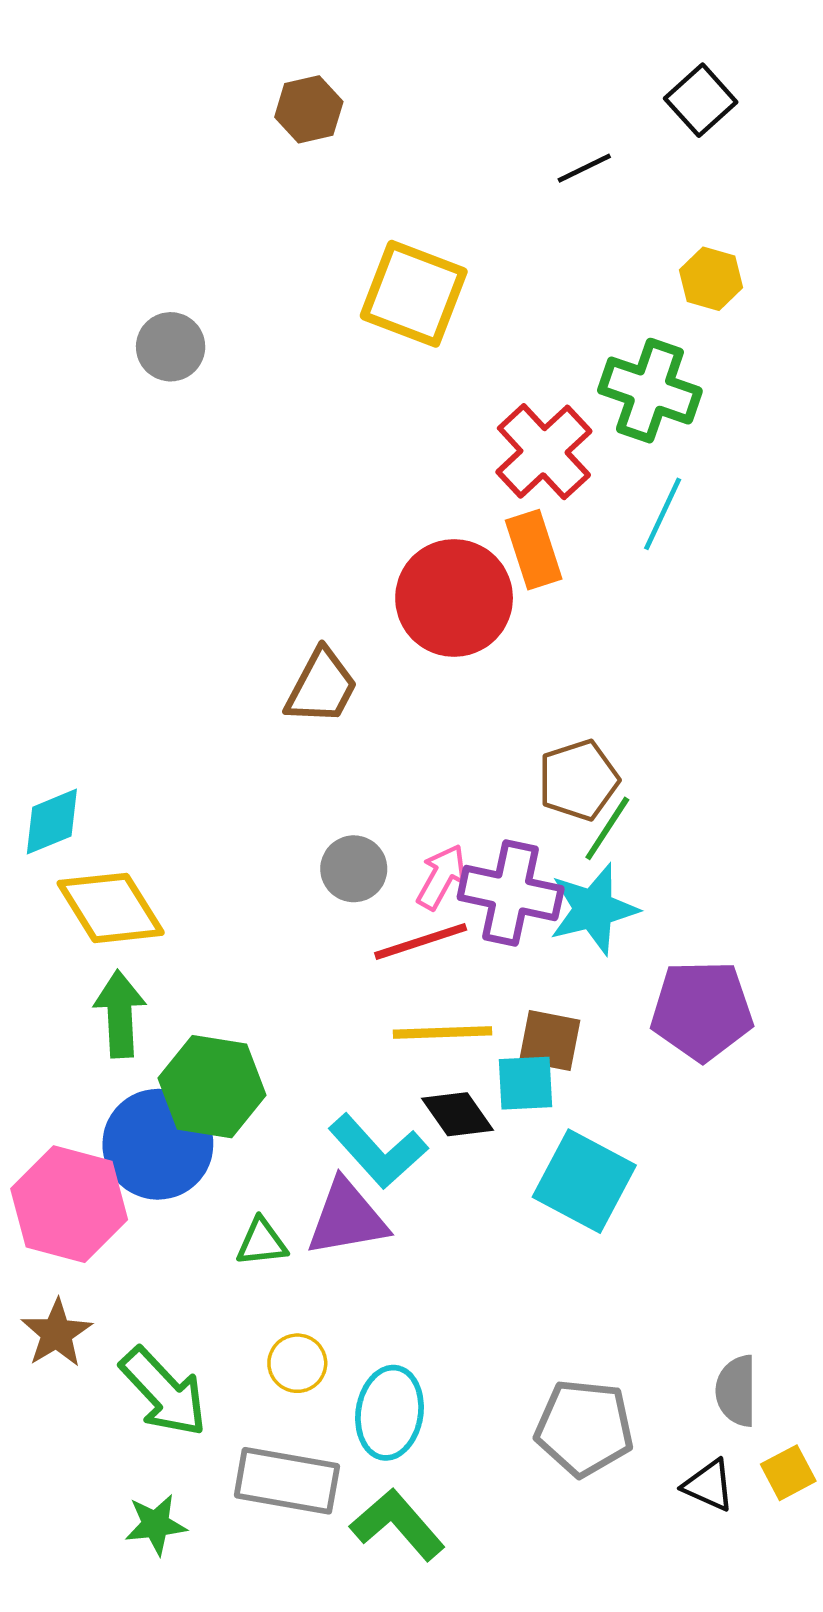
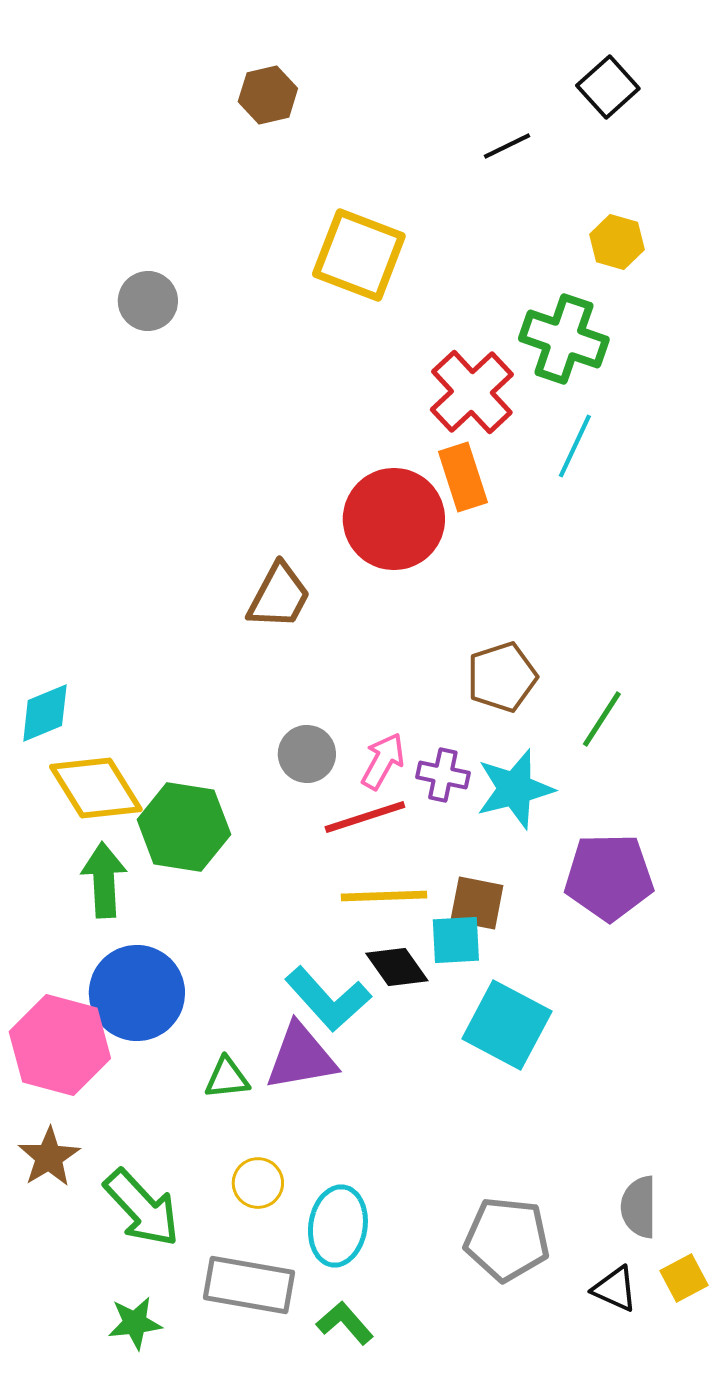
green line: (607, 828) -> (602, 719), moved
purple cross: (511, 893) -> (443, 775), size x0.6
green hexagon: (212, 1087) -> (184, 827), moved
green L-shape: (398, 1525) -> (345, 1323), size x0.7

